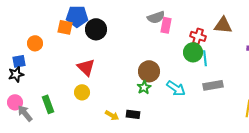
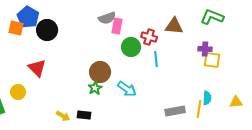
blue pentagon: (77, 16) -> (28, 17), turned 30
green circle: (193, 52) -> (131, 47), moved
gray rectangle: (213, 85) -> (175, 111), moved
yellow circle: (82, 92) -> (18, 92), moved

